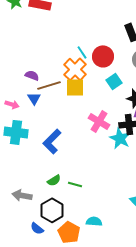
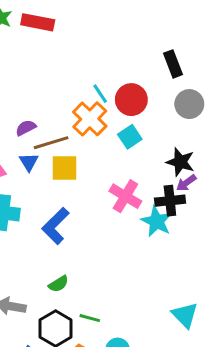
purple semicircle: (32, 75) -> (26, 128), turned -48
cyan square: (114, 81) -> (130, 137), moved
yellow square: (75, 87) -> (64, 168), moved
green line: (75, 184) -> (90, 318), moved

